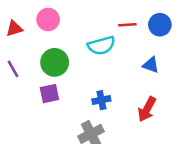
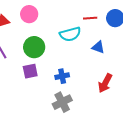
blue triangle: (151, 65) -> (98, 47), moved
blue cross: (101, 100) -> (62, 76), moved

